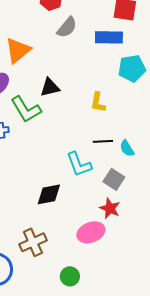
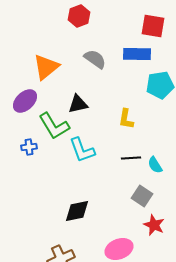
gray semicircle: (67, 27) -> (95, 59), moved, turned -95
cyan L-shape: (79, 164) -> (82, 150), moved
red star: (110, 208) -> (154, 225), moved

